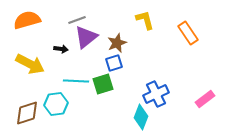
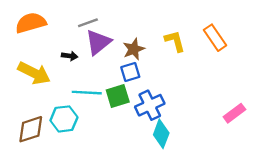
yellow L-shape: (145, 20) -> (175, 41), moved
blue cross: (156, 94) -> (150, 105), moved

